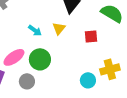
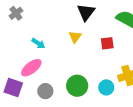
cyan arrow: (35, 30) -> (38, 43), moved
green circle: (40, 59) -> (77, 86), moved

